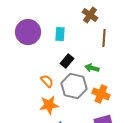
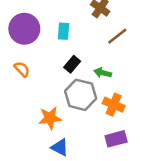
brown line: (104, 38) -> (117, 36), turned 48
orange semicircle: (47, 81) -> (22, 69), moved

